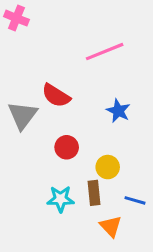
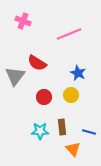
pink cross: (16, 18) -> (23, 21), moved
yellow circle: (108, 167) -> (71, 95), moved

